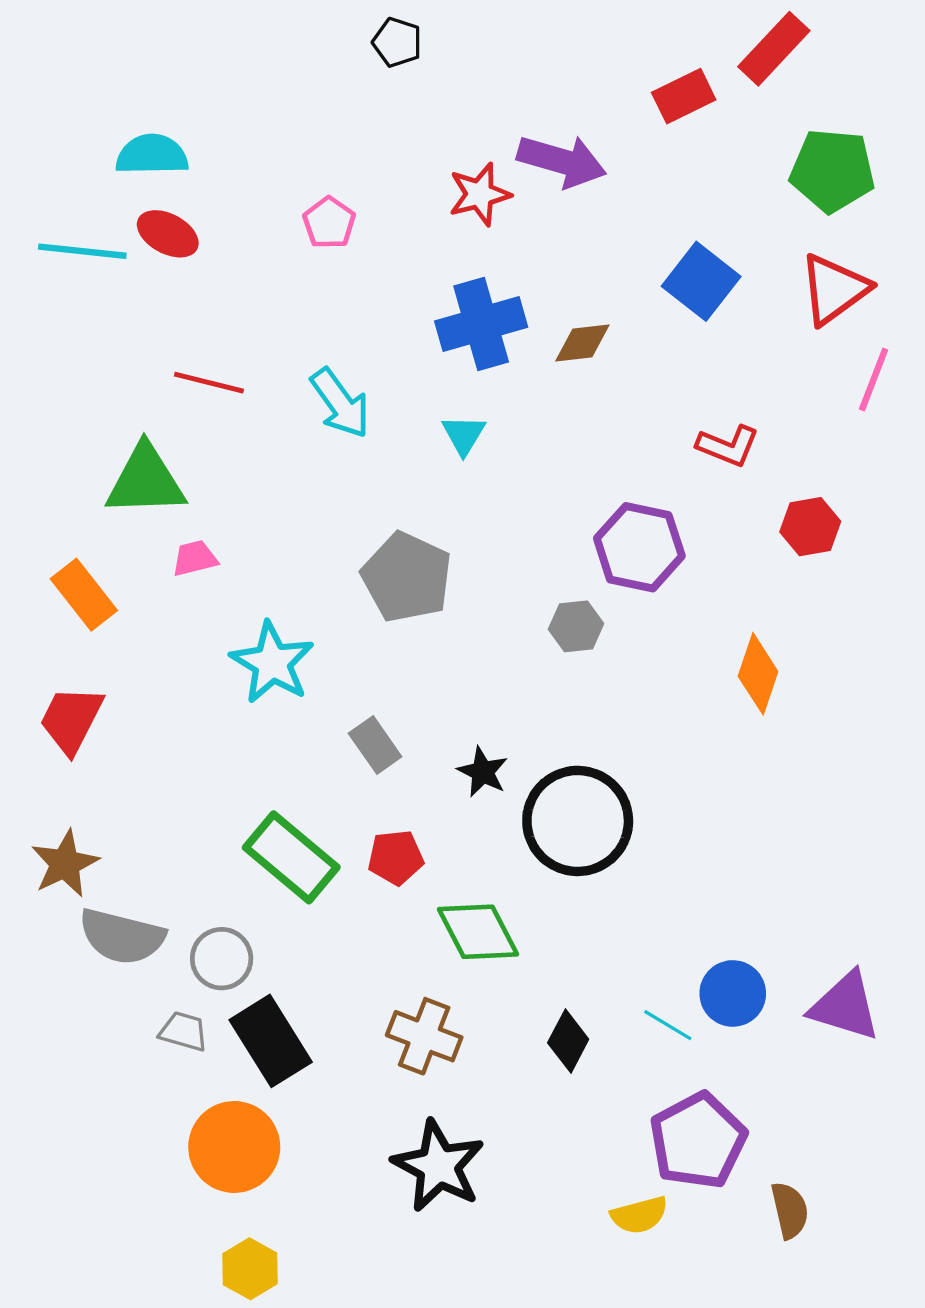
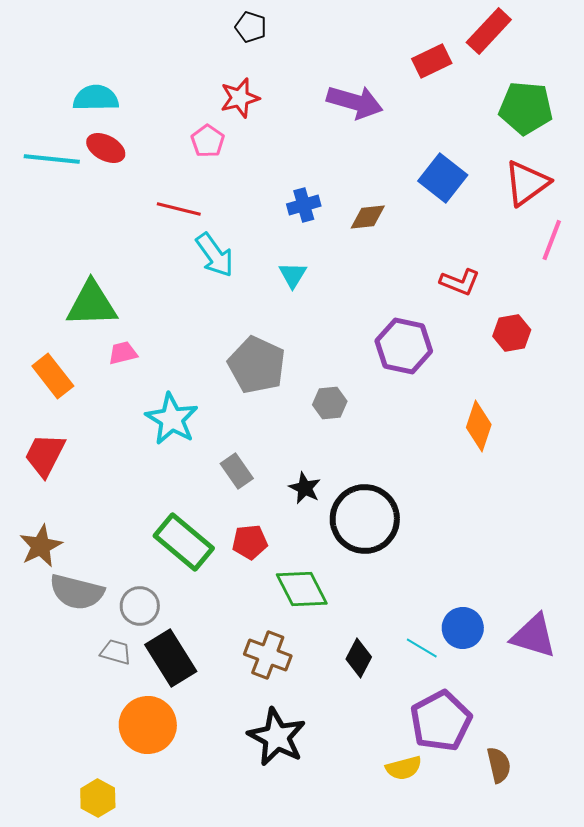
red star: (480, 194) -> (240, 98), moved
blue cross: (481, 324) -> (304, 205), size x0.6
red line: (209, 383) -> (179, 209), moved
gray hexagon: (576, 626) -> (330, 403), moved
yellow hexagon: (250, 1269) -> (98, 798), moved

